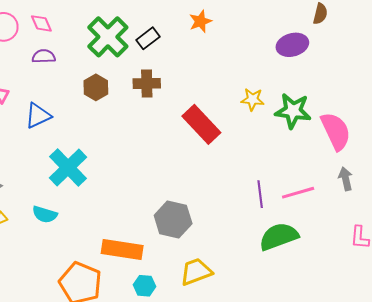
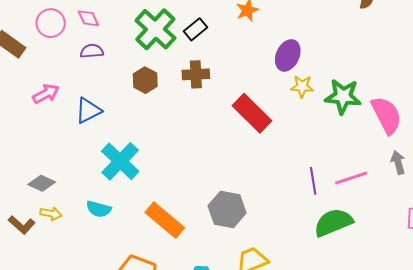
purple ellipse: (292, 45) -> (288, 55), moved, turned -48
orange rectangle: (122, 249) -> (165, 220), moved, turned 33

